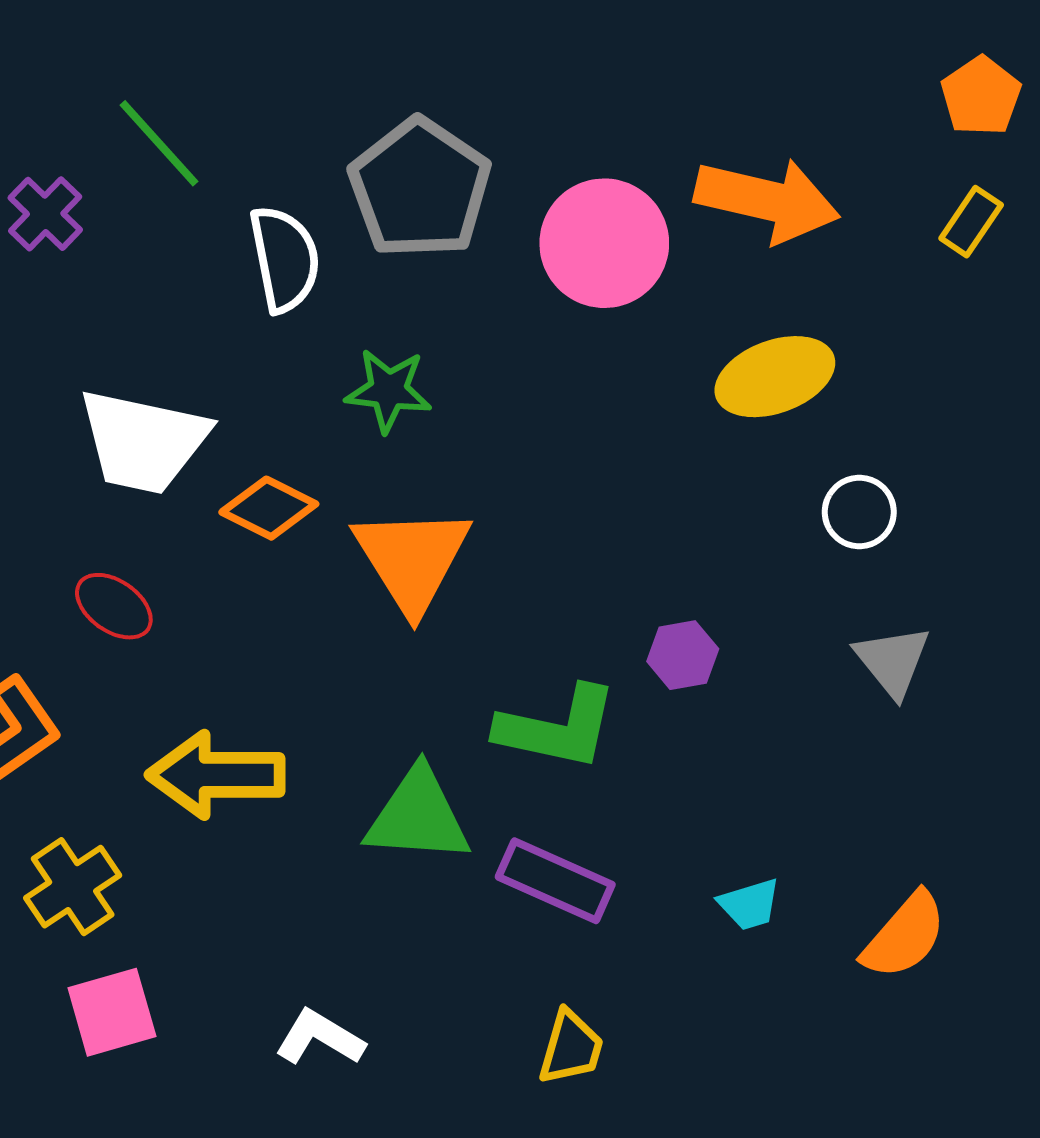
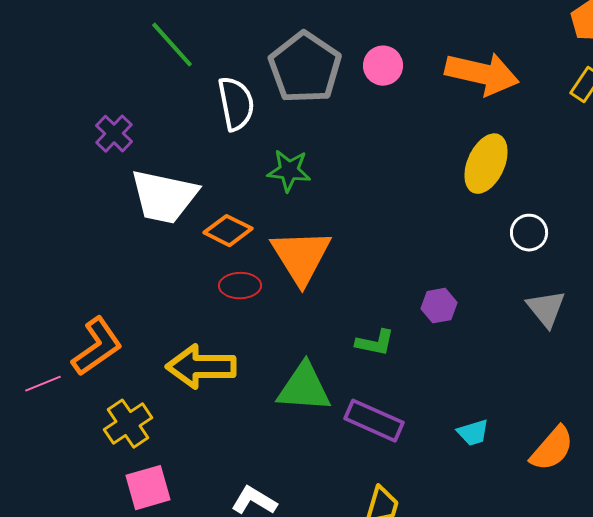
purple cross: (45, 214) -> (114, 134), moved
pink circle: (604, 243) -> (383, 66), moved, size x0.6
yellow ellipse: (775, 377) -> (486, 164), turned -46
red ellipse: (114, 606) -> (240, 286), moved, turned -36
green L-shape: (557, 728) -> (375, 343), size x0.6

